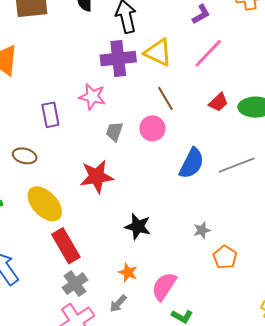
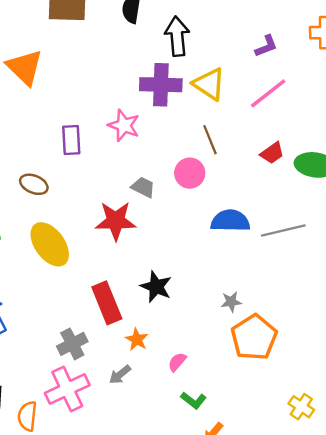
gray trapezoid: (114, 132) -> (143, 187), moved, turned 90
blue semicircle: (192, 163) -> (230, 221), turned -124
red rectangle: (66, 246) -> (107, 303), moved
orange pentagon: (225, 257) -> (254, 337), size x1.6
pink semicircle: (164, 286) -> (177, 362), size x0.6

